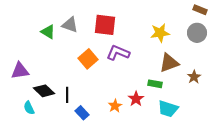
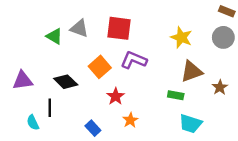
yellow star: (160, 33) -> (181, 37), turned 30
black diamond: (44, 91) -> (66, 82), moved
black line: (67, 95) -> (50, 108), moved
red star: (136, 99) -> (116, 96), moved

